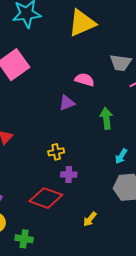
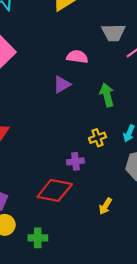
yellow cross: (56, 152) -> (97, 138), moved

